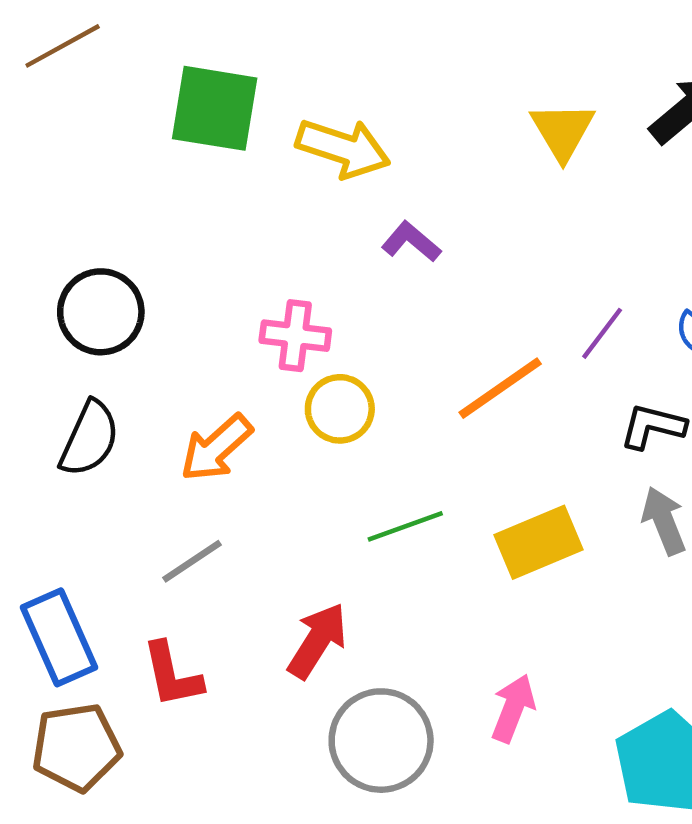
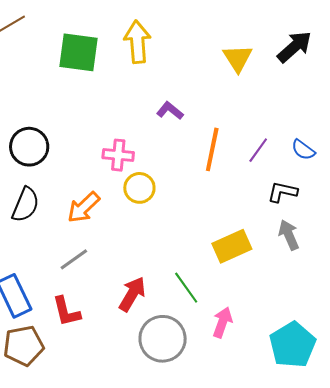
yellow arrow: (343, 148) -> (137, 42), moved, turned -111
orange line: (500, 388) -> (212, 149), moved, turned -42
green line: (405, 526) -> (186, 288), moved, turned 76

